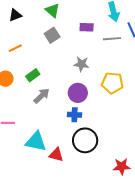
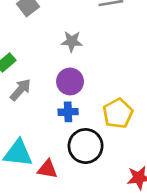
yellow pentagon: (112, 83) -> (118, 113), moved, turned -30

